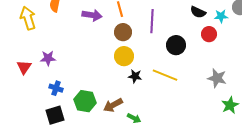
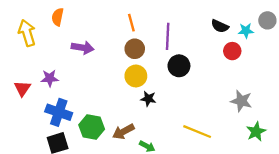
purple arrow: (92, 15) -> (83, 48), moved
black circle: (176, 45) -> (179, 66), moved
yellow line: (165, 75) -> (197, 132), moved
blue cross: (56, 88) -> (59, 112), size x1.6

